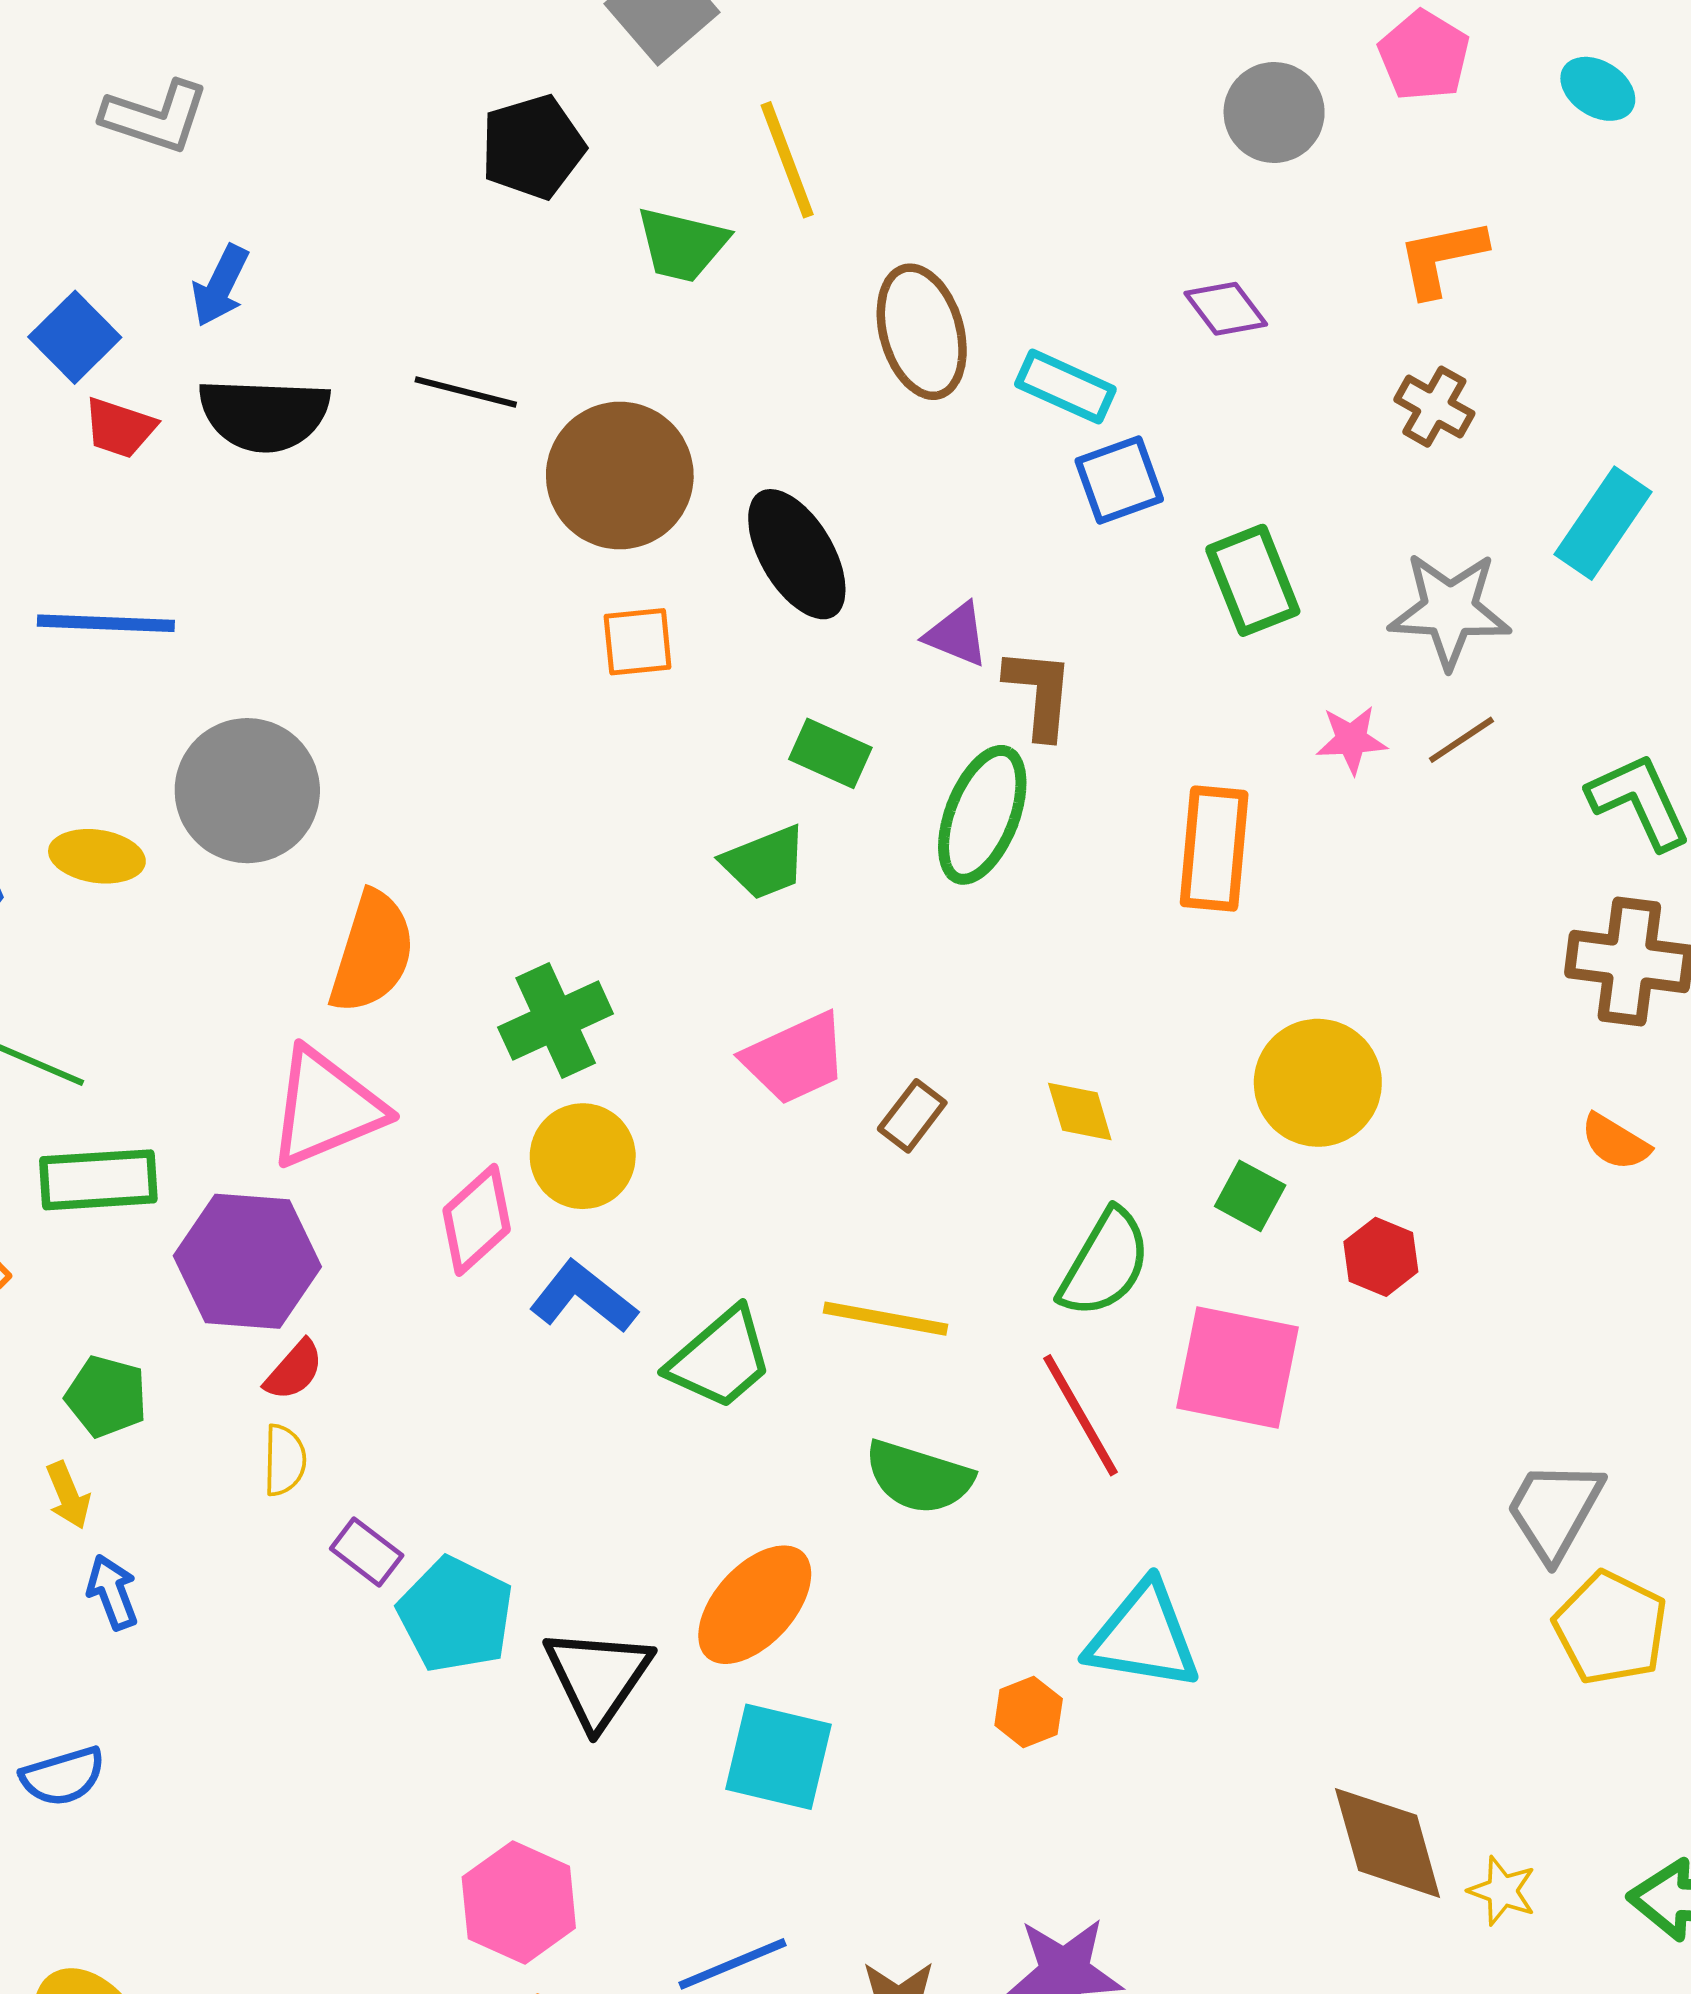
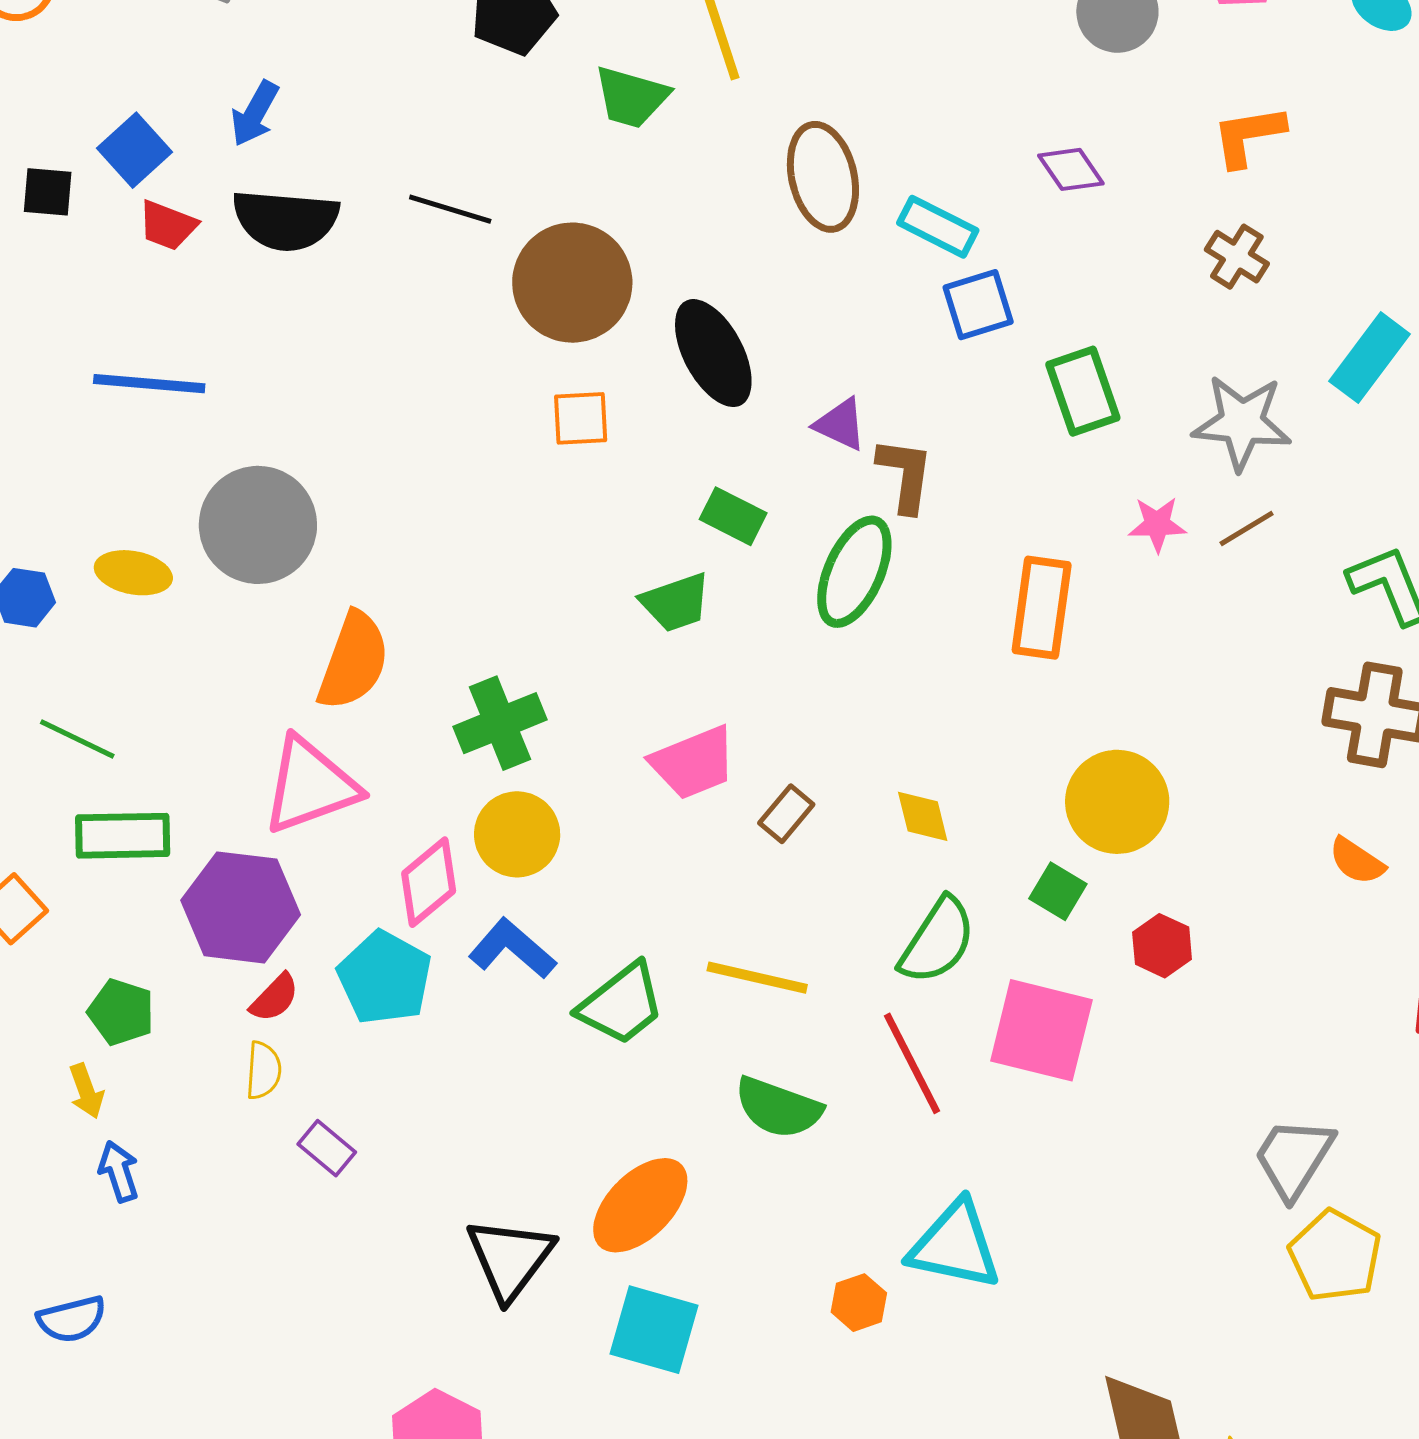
cyan pentagon: (456, 1615) -> (385, 978), moved

